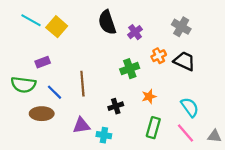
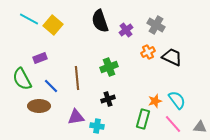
gray cross: (181, 27) -> (156, 25), moved
green cross: (130, 69) -> (109, 67), moved
green semicircle: (23, 85) -> (22, 79), turned 55
orange star: (149, 96) -> (155, 101), moved

